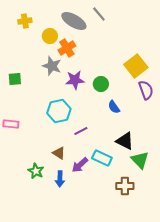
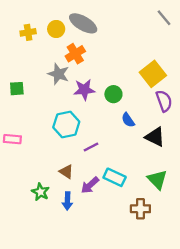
gray line: (99, 14) -> (164, 18), moved
yellow cross: (25, 21) -> (28, 32), moved
yellow circle: (50, 36) -> (56, 29), moved
black triangle: (125, 141) -> (155, 137), moved

